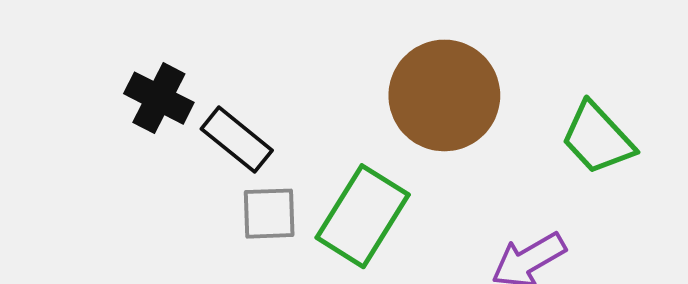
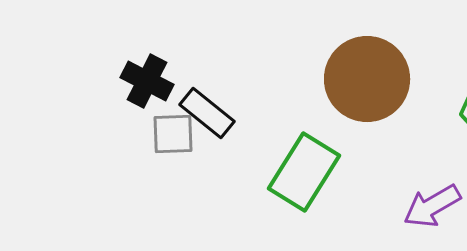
gray square: (269, 214) -> (173, 134), moved

